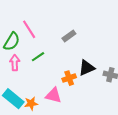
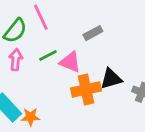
orange cross: (69, 78) -> (86, 89), size x1.5
pink triangle: (53, 95) -> (70, 62), moved

